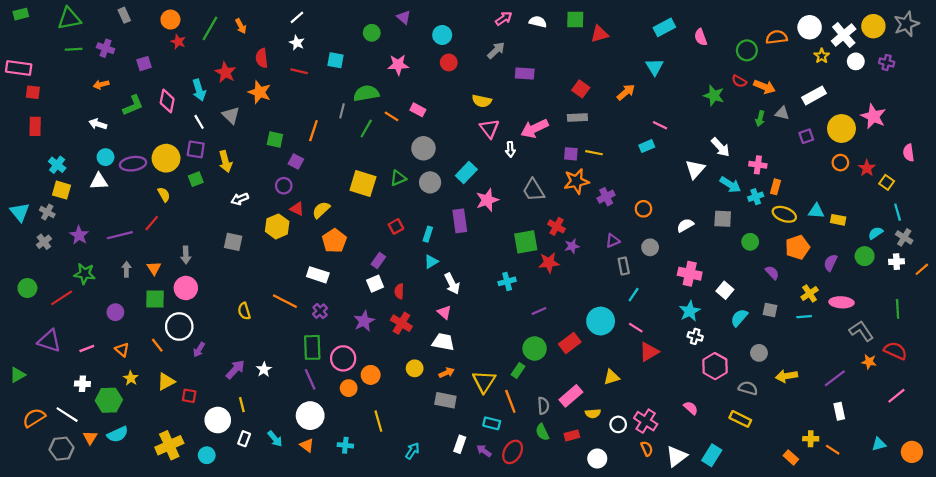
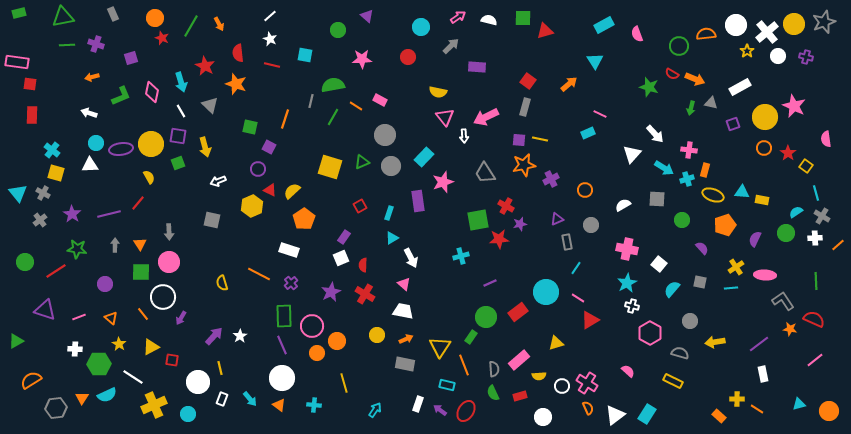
cyan circle: (442, 35) -> (421, 27), moved
gray rectangle: (577, 117) -> (525, 107), turned -72
white line: (67, 415) -> (133, 377), moved

